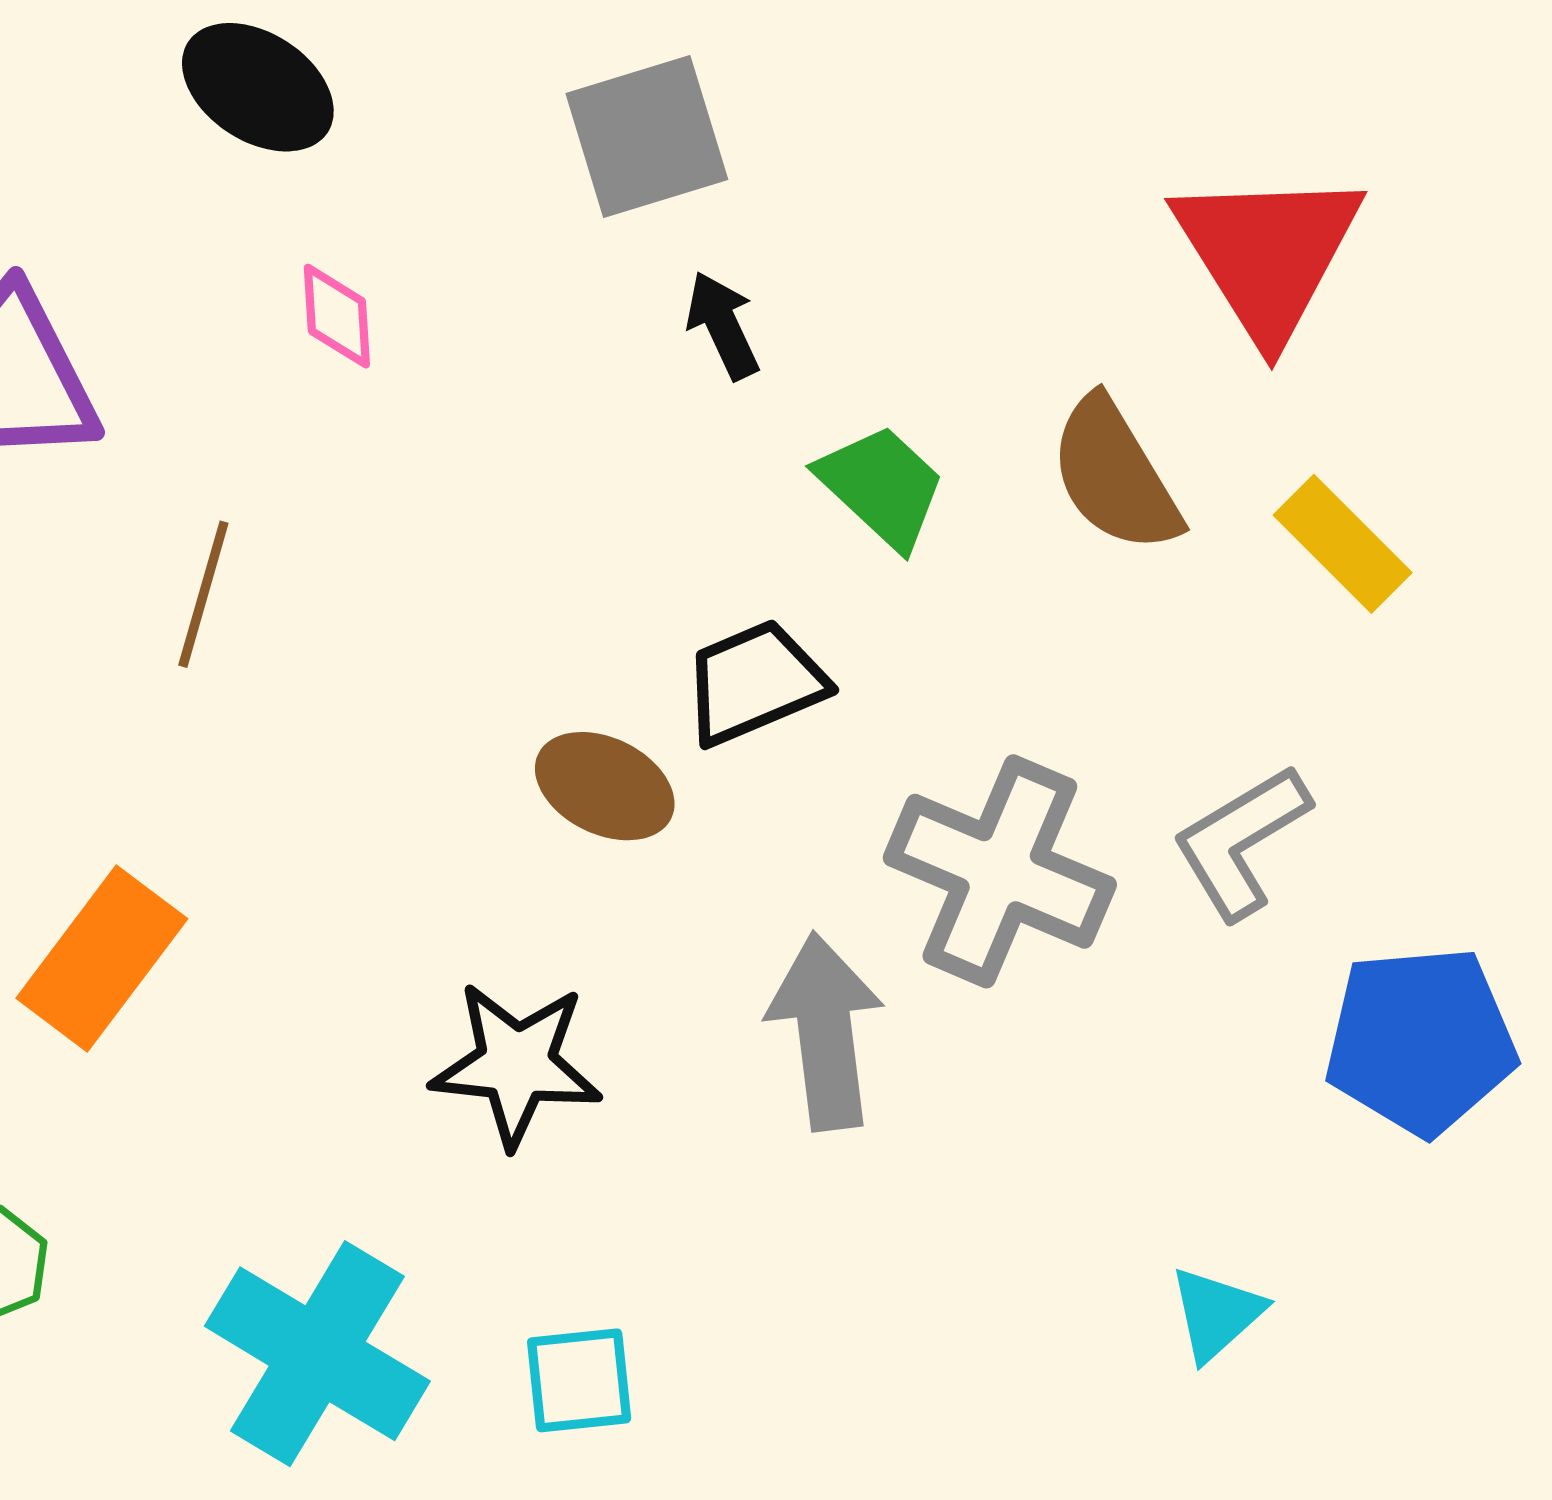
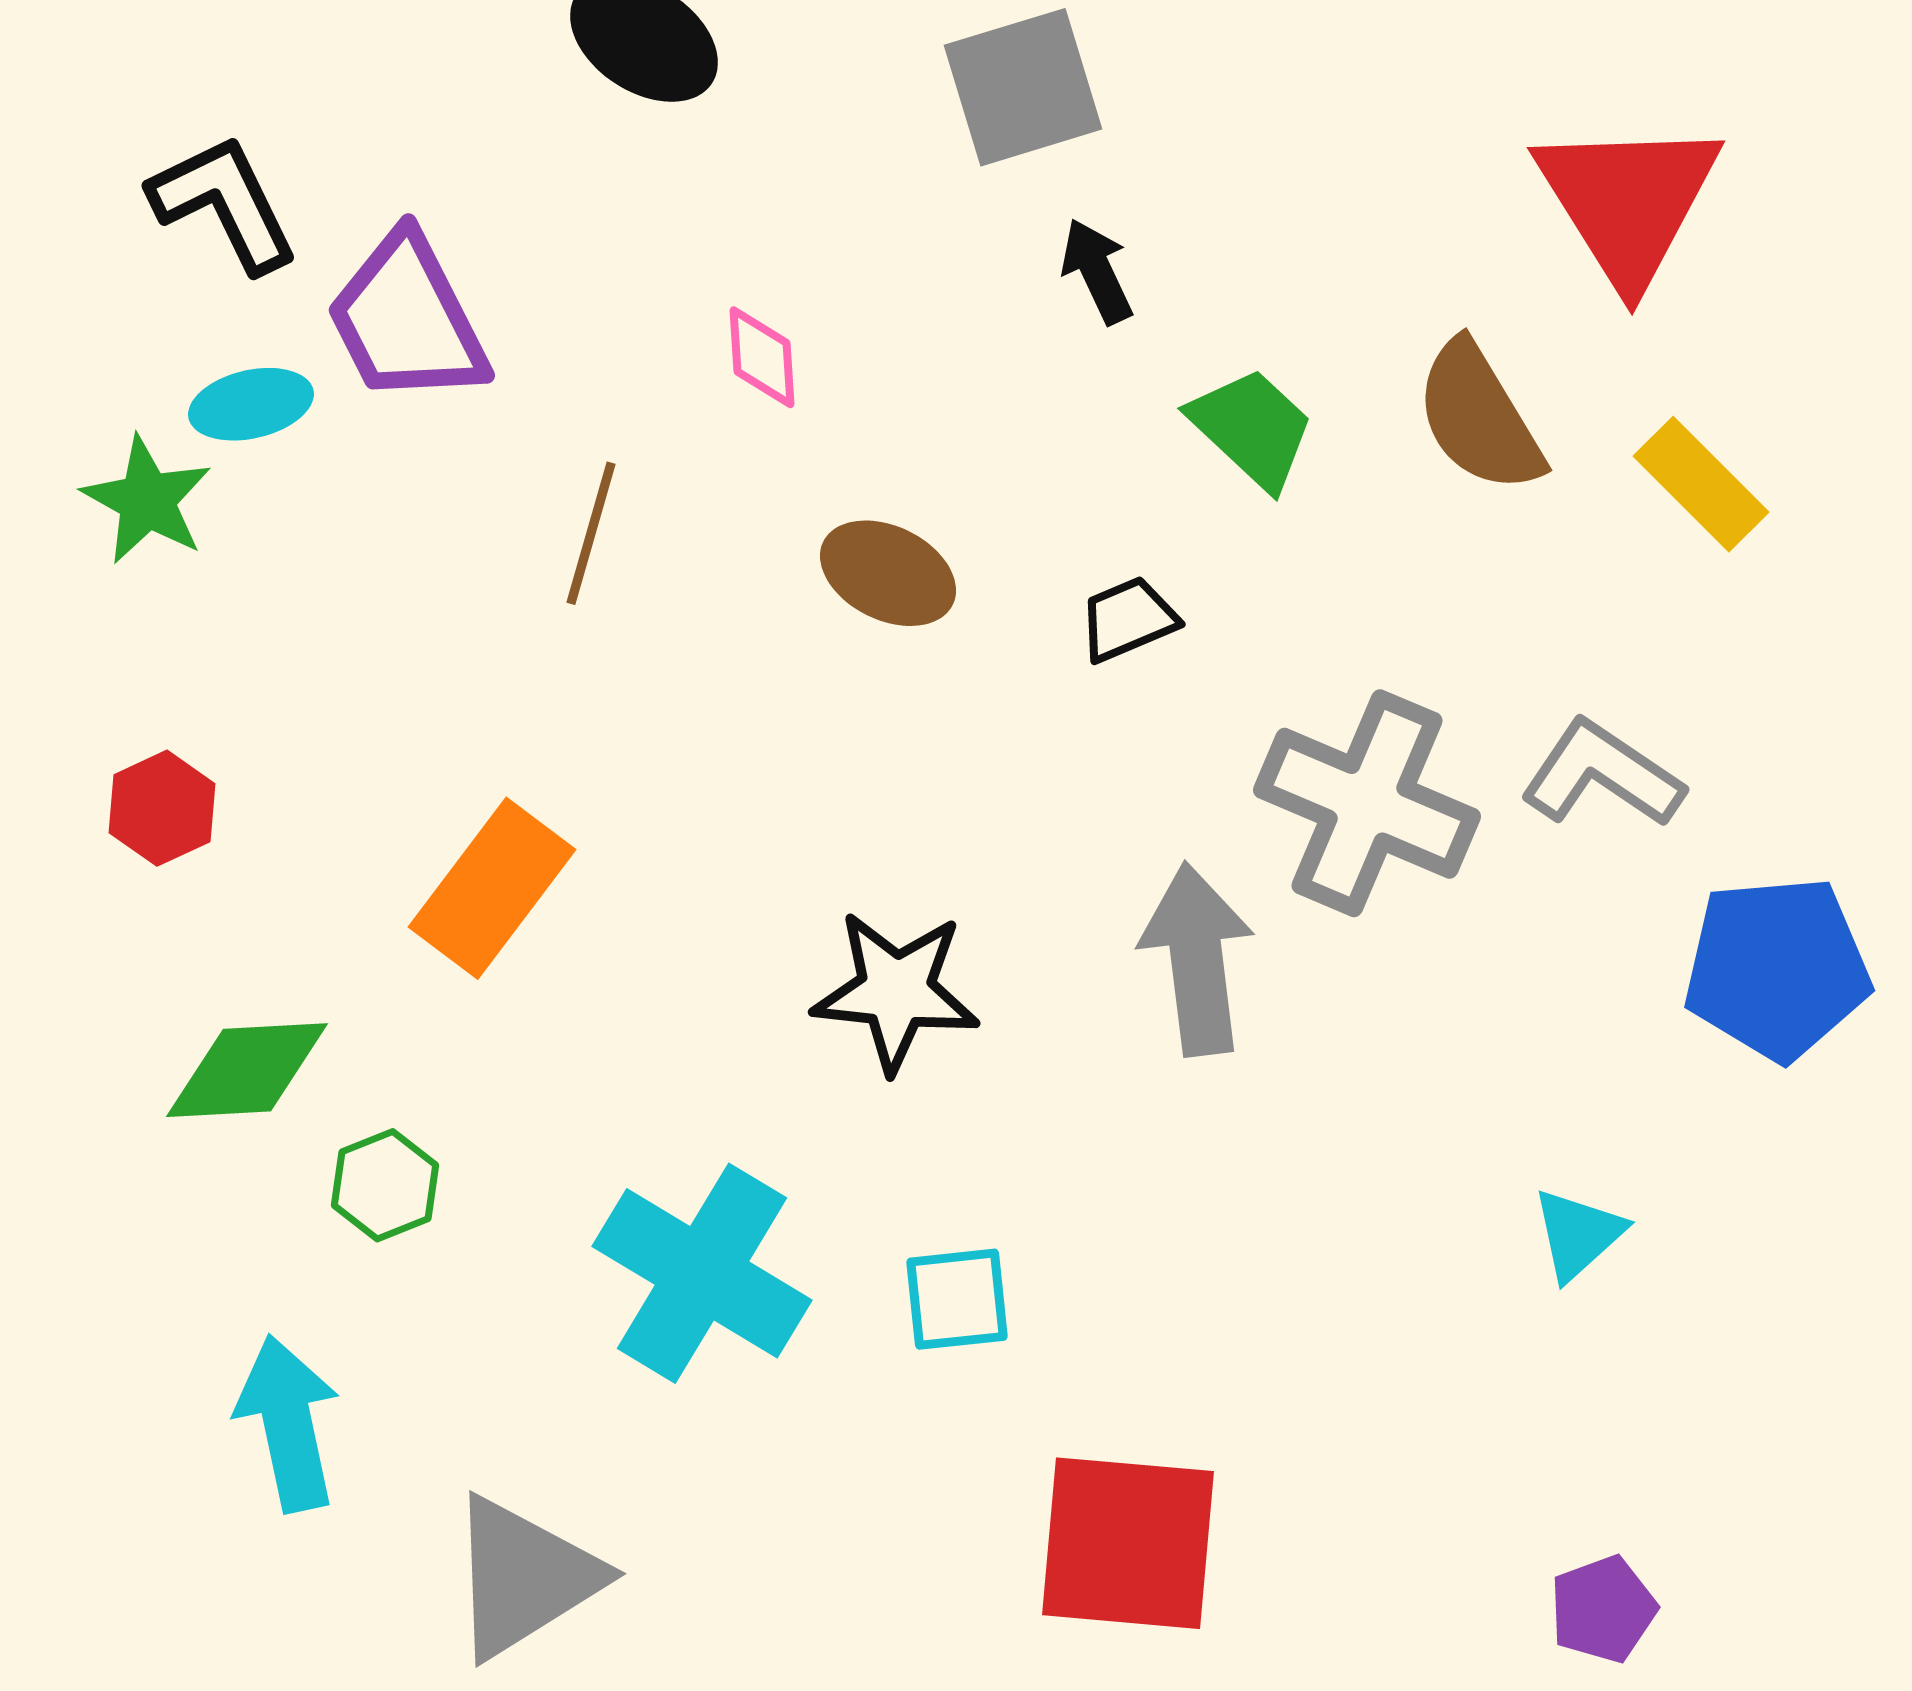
pink diamond: (337, 316) -> (762, 357), moved
black trapezoid: (755, 682) -> (1128, 619), size x0.7
brown ellipse: (605, 786) -> (888, 573), moved
gray L-shape: (1241, 842) -> (1602, 774), turned 65

